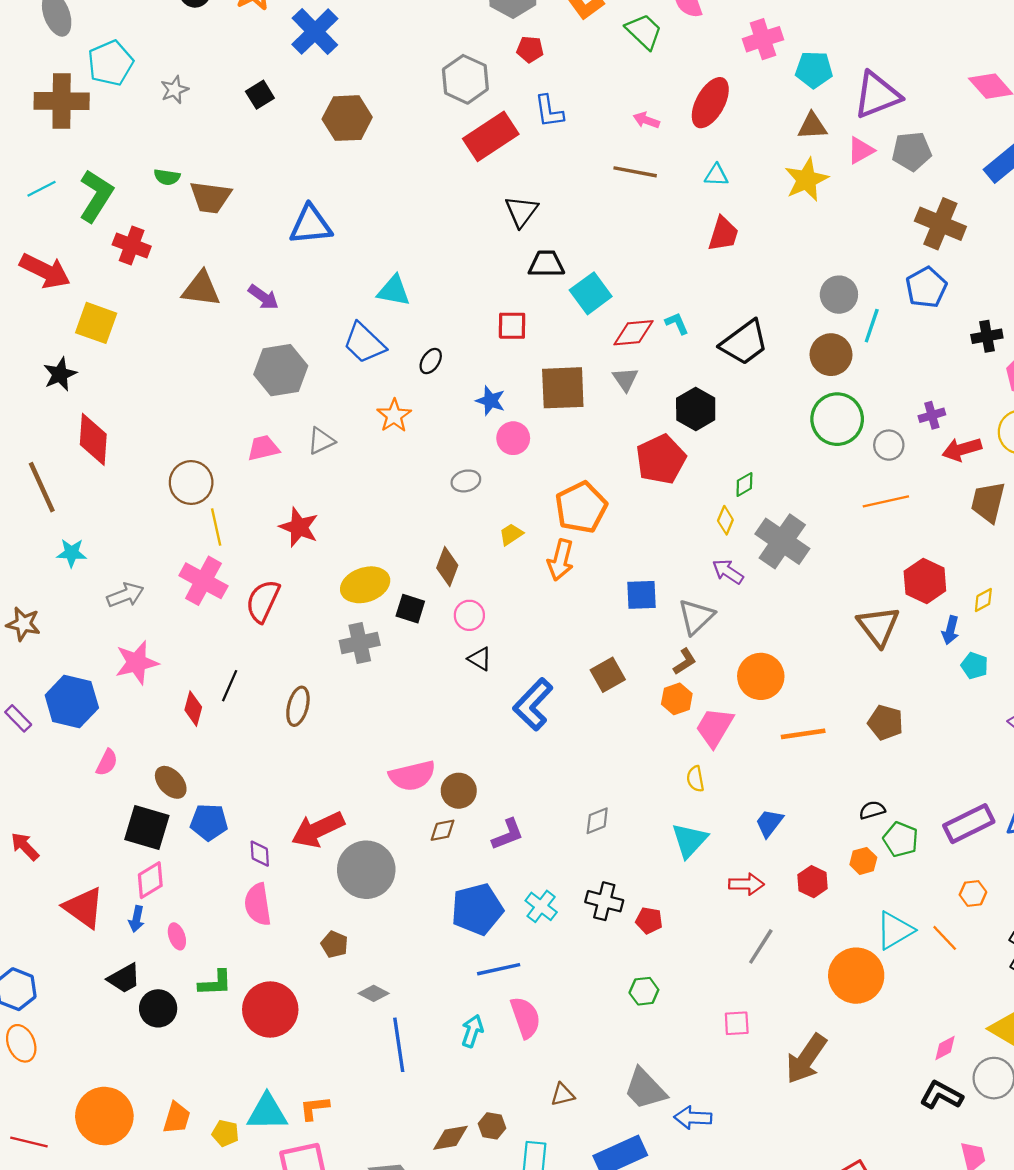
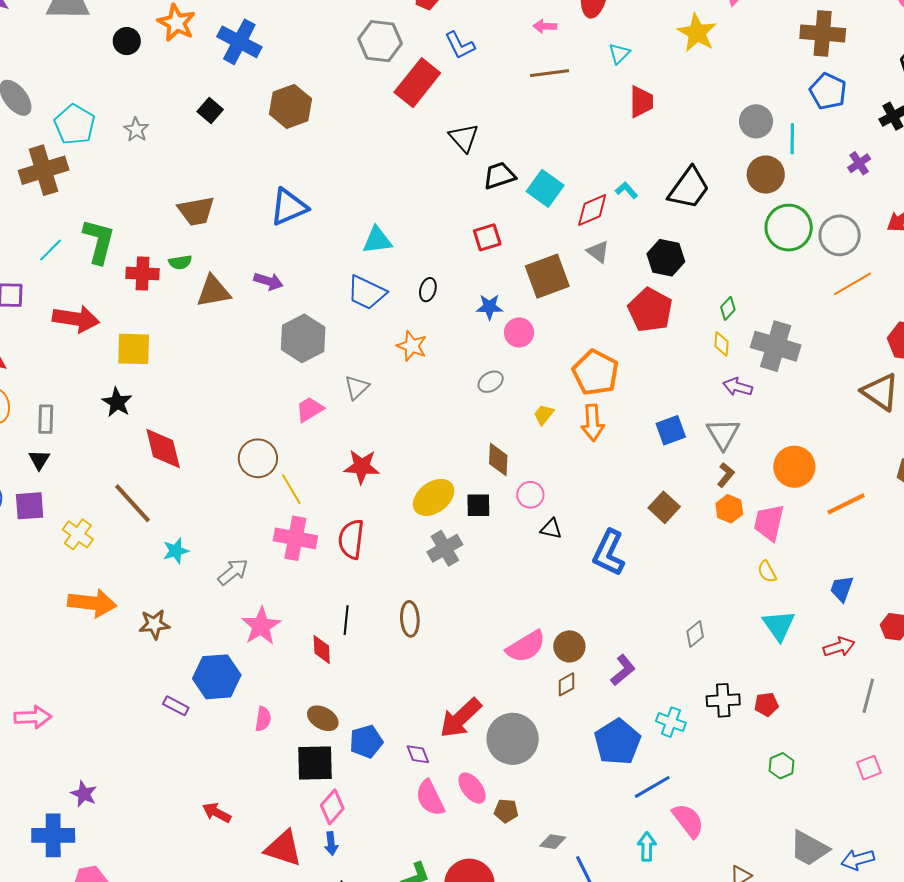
cyan triangle: (716, 175) -> (619, 54), turned -30
green semicircle: (167, 177) -> (180, 262), moved
purple cross: (932, 415) -> (859, 163), moved
gray circle: (889, 445) -> (840, 235), size x1.5
pink ellipse: (177, 936) -> (472, 788), moved, size x1.4

